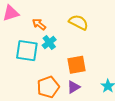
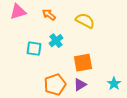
orange arrow: (39, 24) -> (49, 15), moved
cyan square: (27, 51) -> (34, 49), size x0.7

